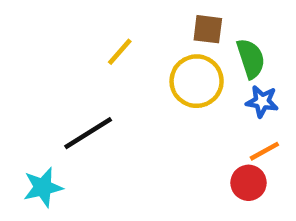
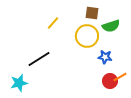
green semicircle: (251, 59) -> (111, 26), turned 90
blue star: (262, 101) -> (105, 57), moved
orange line: (264, 151) -> (120, 77), moved

